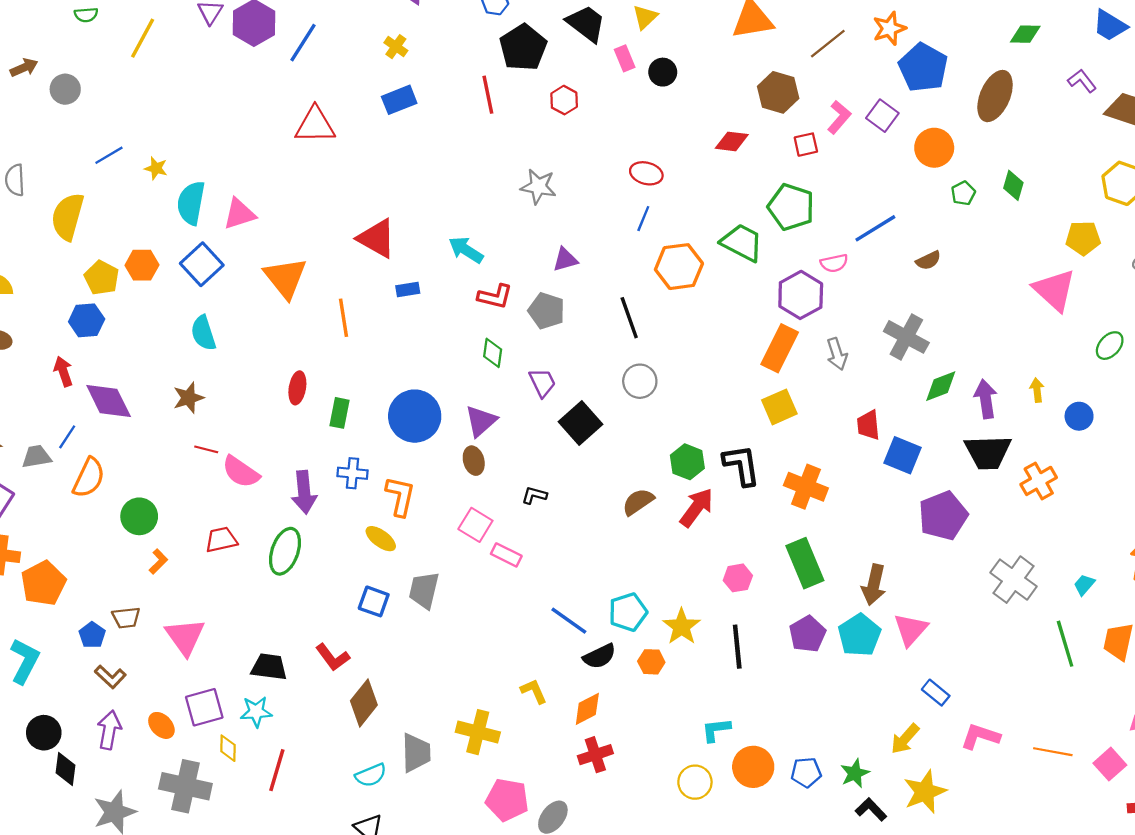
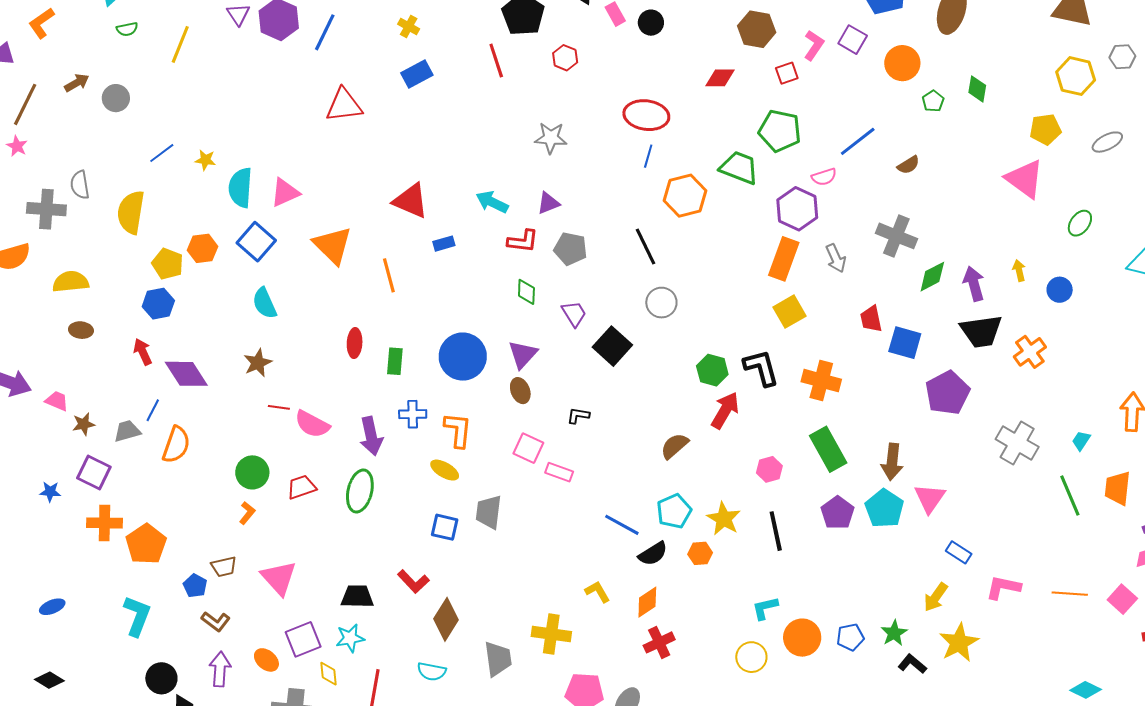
red ellipse: (646, 173) -> (646, 115), size x1.5
purple triangle: (565, 260) -> (548, 203), moved
brown semicircle: (638, 502) -> (675, 446), moved
green circle: (139, 516) -> (252, 472), moved
cyan semicircle: (371, 775) -> (432, 671), moved, turned 40

